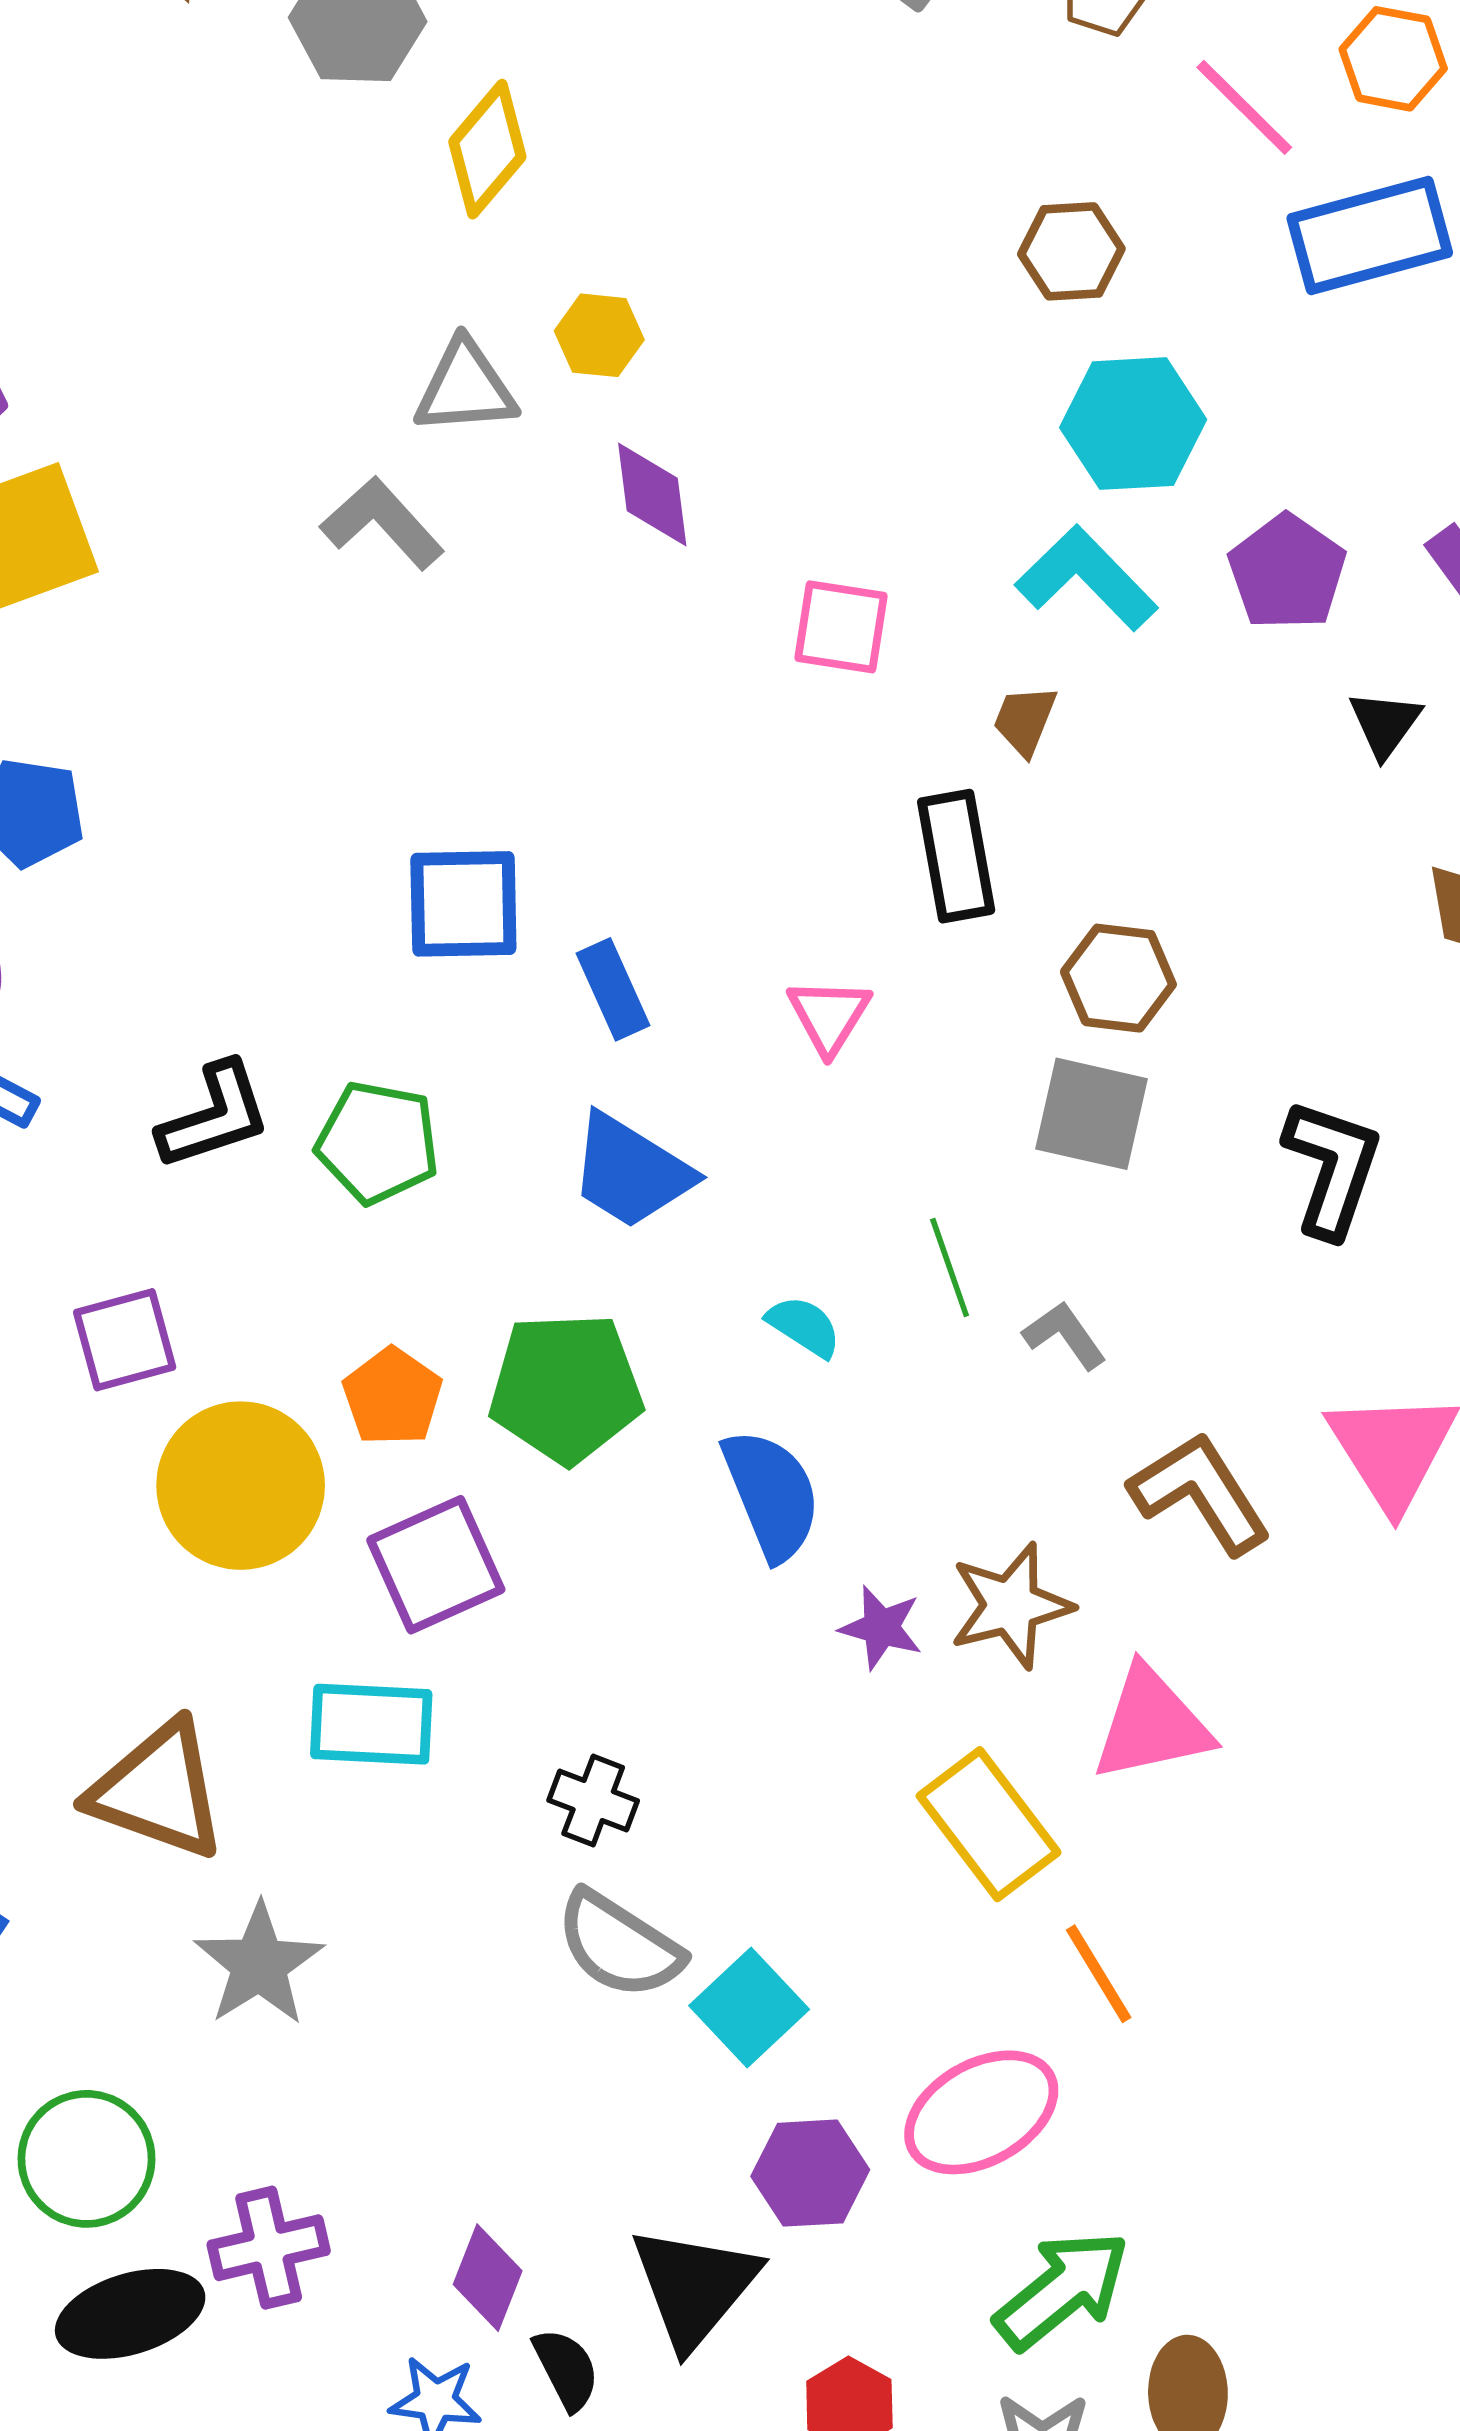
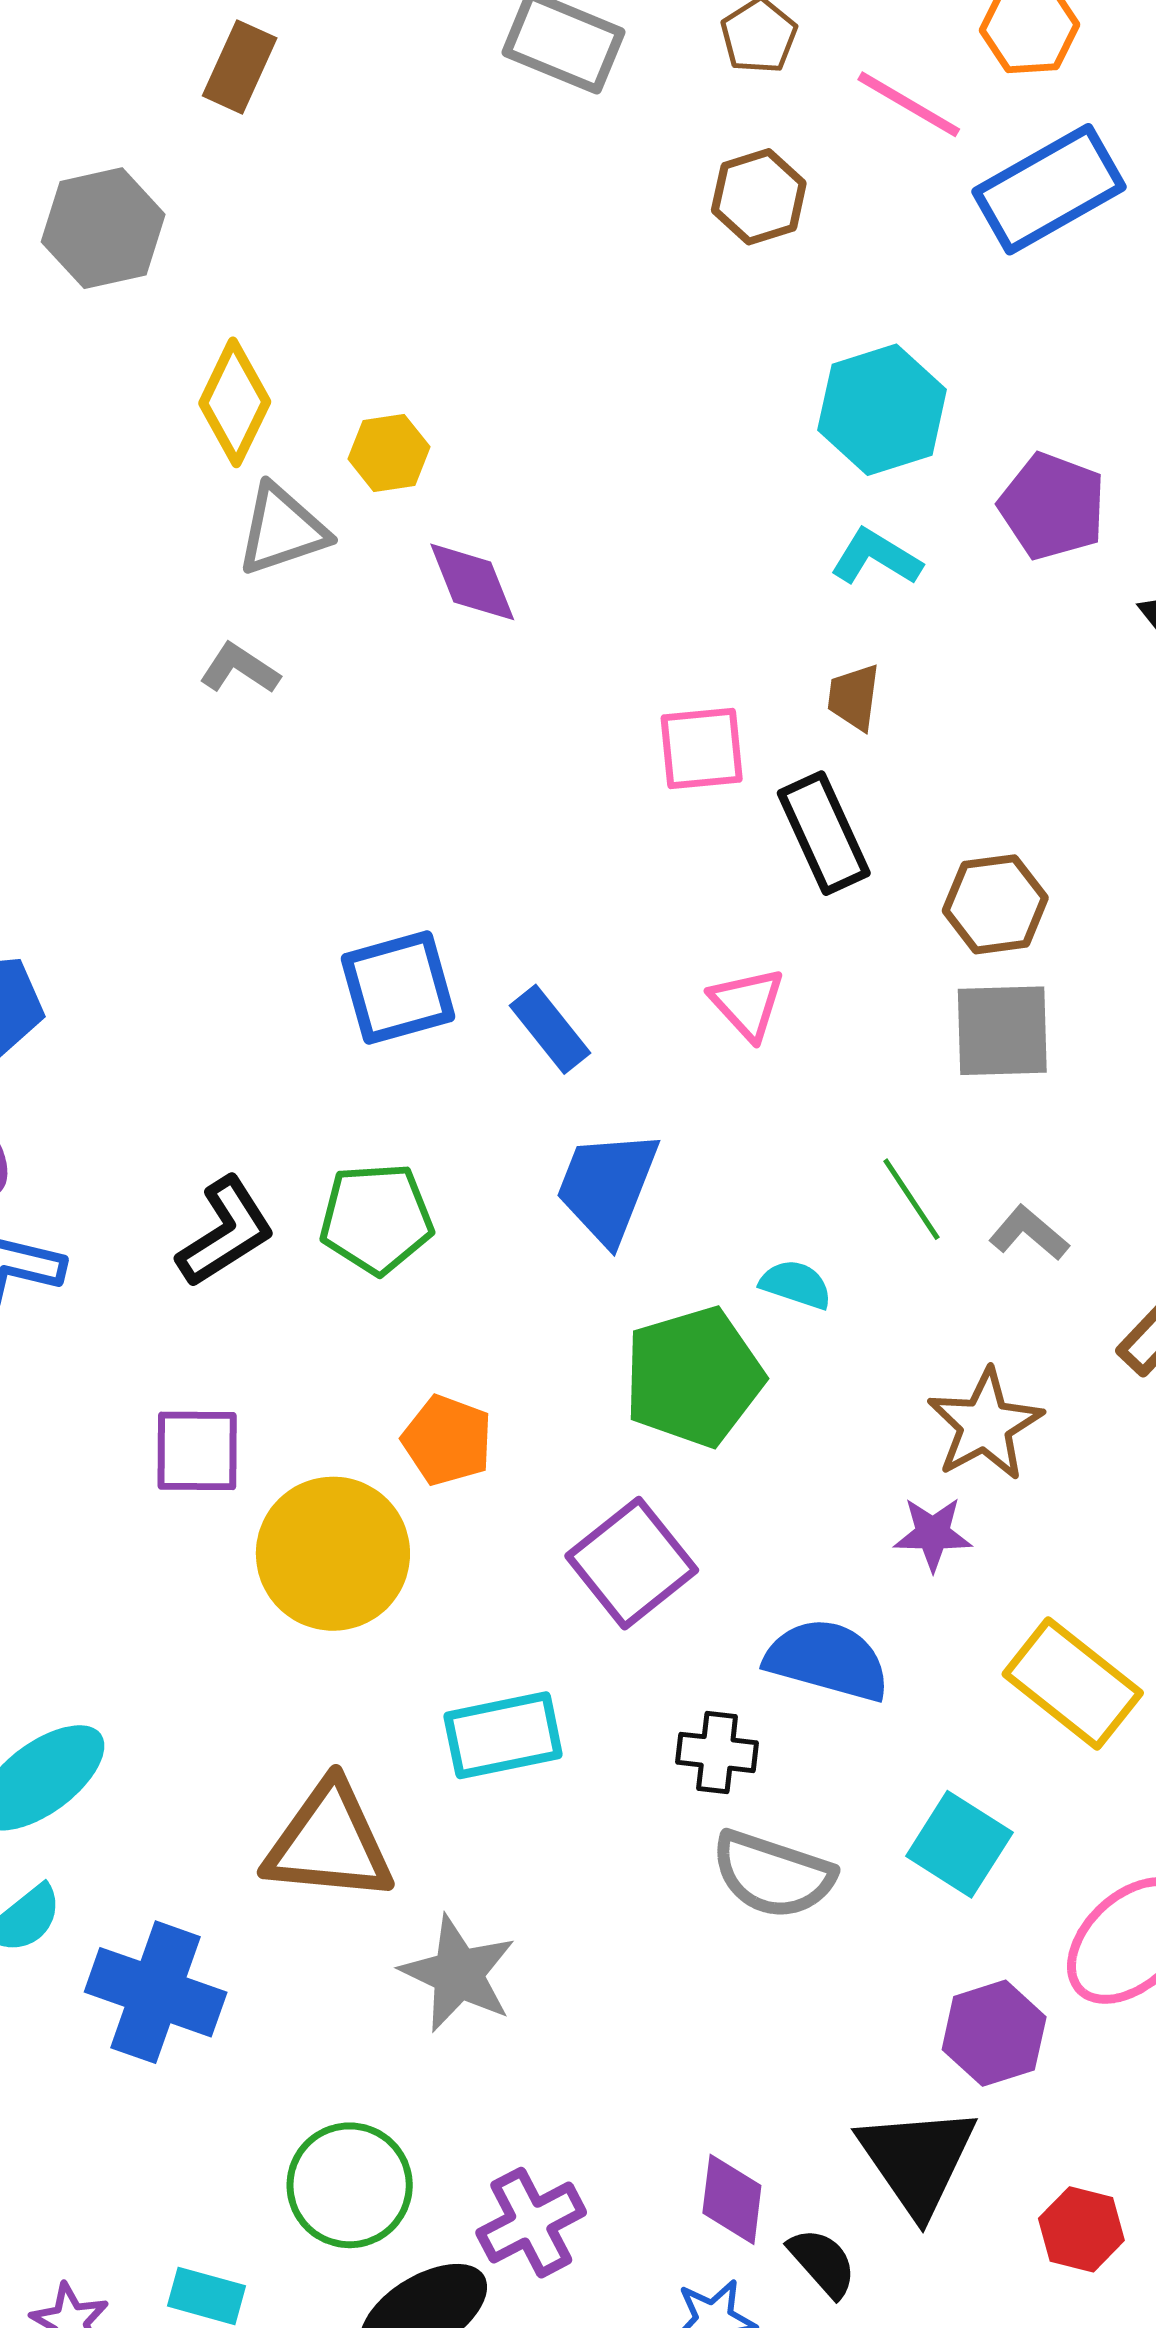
yellow diamond: (487, 149) -> (235, 402), moved
brown hexagon: (1071, 251) -> (759, 197), moved
gray L-shape: (382, 523) -> (240, 669), size x0.7
cyan L-shape: (1087, 578) -> (876, 557), size x0.7
pink square: (841, 627) -> (702, 748), moved
blue trapezoid: (631, 1171) -> (607, 1187), turned 94
purple square: (125, 1340) -> (197, 1451), turned 30
green pentagon: (566, 1388) -> (694, 1377), moved
blue semicircle: (772, 1494) -> (827, 1660), moved, turned -38
purple square: (436, 1565) -> (632, 1563), moved
brown star: (1011, 1606) -> (985, 1425), moved
cyan square: (749, 2008) -> (959, 1844), moved

